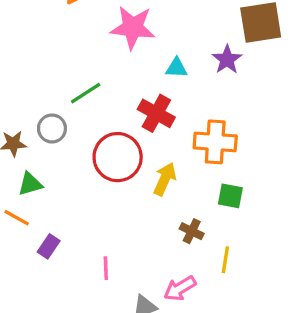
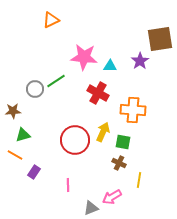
pink star: (133, 28) -> (84, 57), moved
gray circle: (52, 128) -> (35, 89), moved
red circle: (118, 157) -> (75, 140), moved
green square: (230, 196) -> (123, 142), moved

